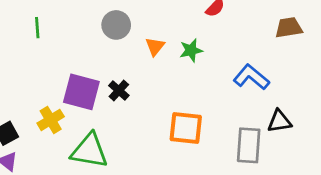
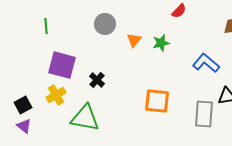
black cross: (119, 91) -> (97, 80), moved
purple square: (81, 92) -> (62, 65), moved

